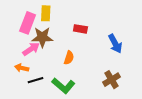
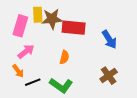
red rectangle: (80, 29) -> (74, 28), size x1.6
brown star: (42, 37) -> (52, 19), moved
orange arrow: (22, 68) -> (18, 71), turned -136

